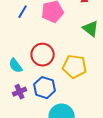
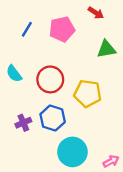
green triangle: (91, 29) -> (106, 49), turned -48
cyan semicircle: (16, 66) -> (14, 74), moved

